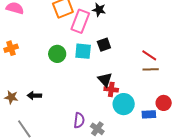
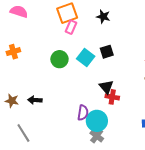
pink rectangle: (80, 21) -> (71, 27), moved, size x0.6
cyan square: (83, 51) -> (86, 57), turned 30
cyan circle: (124, 104) -> (97, 121), moved
purple semicircle: (79, 120) -> (83, 113), moved

